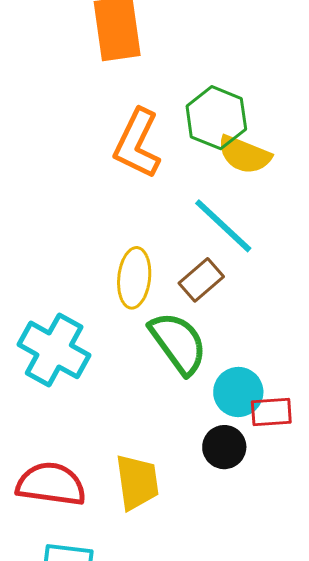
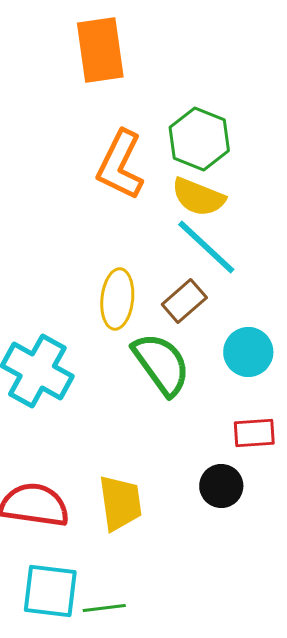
yellow semicircle: (244, 155) -> (198, 197), moved
cyan circle: (238, 392) -> (248, 352), moved
black circle: (224, 447) -> (221, 486), moved

